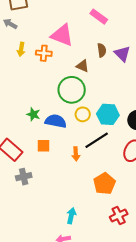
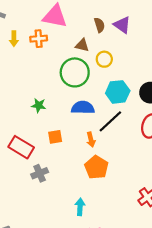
yellow circle: (83, 114) -> (104, 59), moved
blue semicircle: (56, 121) -> (83, 108), moved
orange pentagon: (104, 184) -> (96, 167), moved
cyan arrow: (71, 216) -> (80, 207), moved

